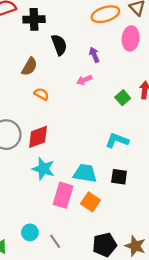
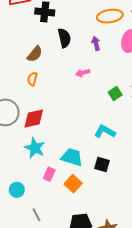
purple arrow: (94, 55) -> (96, 43), moved
orange semicircle: (41, 94) -> (32, 79), moved, turned -112
pink rectangle: (63, 195) -> (49, 174), size x0.6
cyan circle: (30, 232) -> (17, 190), moved

